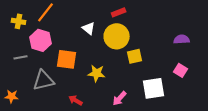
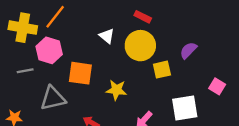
red rectangle: (119, 12) -> (143, 17), turned 48
yellow cross: (19, 21) -> (23, 28), size x1.6
purple semicircle: (182, 39) -> (188, 50), moved, turned -42

